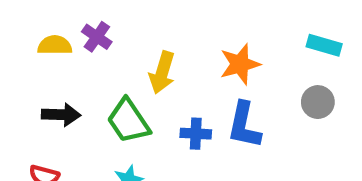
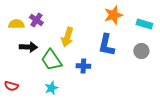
orange star: (240, 64) -> (113, 15), moved
black arrow: (61, 115) -> (28, 47), moved
blue L-shape: (244, 125) -> (106, 45), moved

